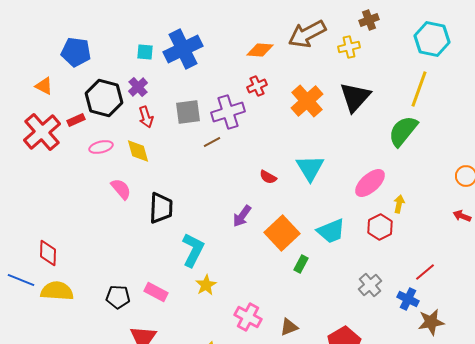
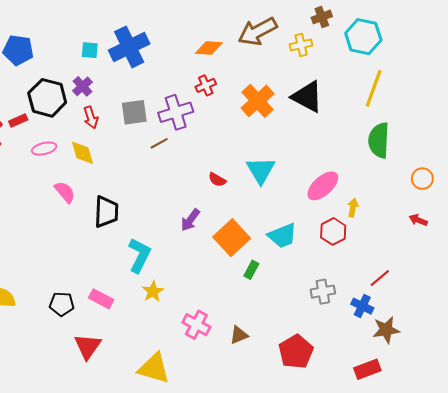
cyan hexagon: (432, 39) -> (363, 37), moved
black triangle: (355, 97) -> (307, 97), turned -44
green semicircle: (403, 131) -> (379, 140), moved, turned -36
gray cross: (370, 285) -> (323, 292), turned 30

